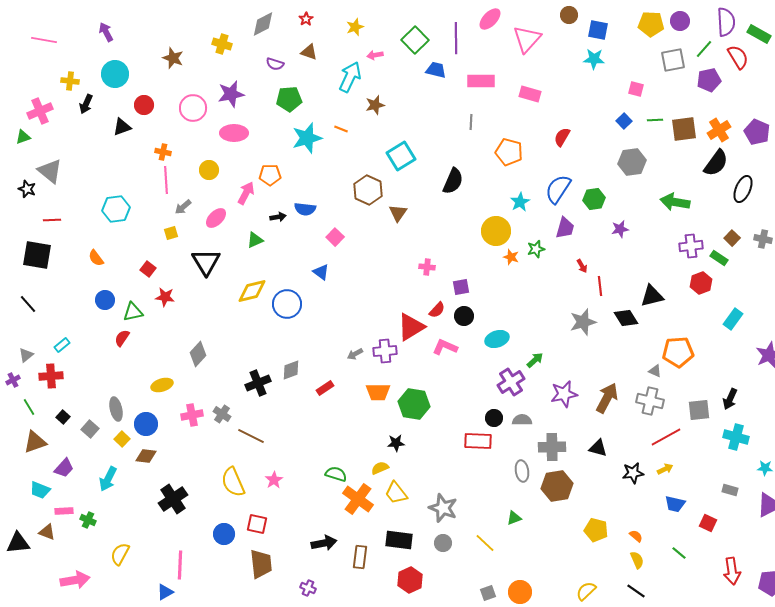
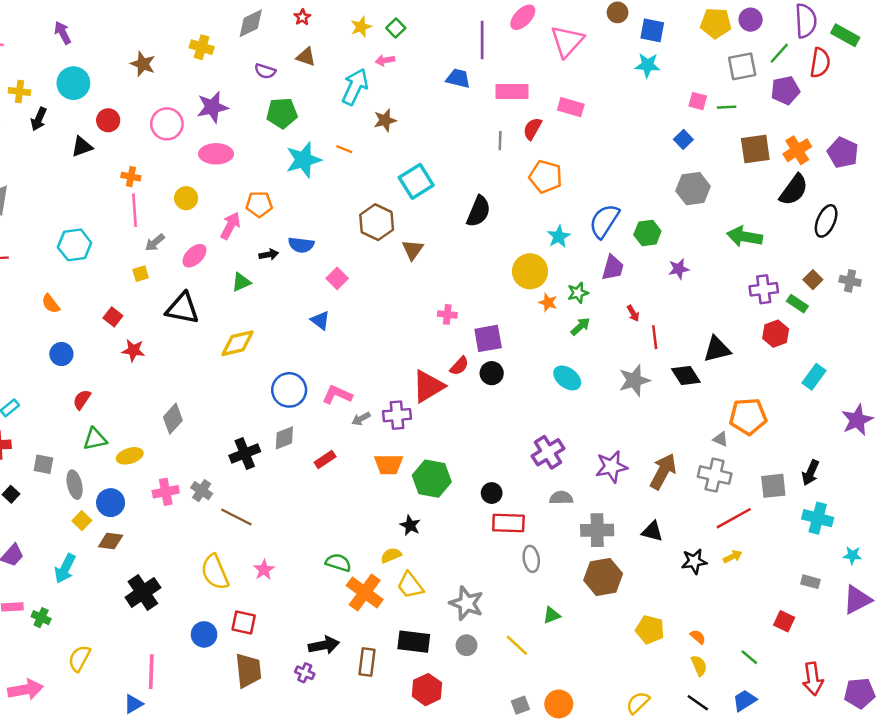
green square: (415, 40) -> (396, 28), moved, size x0.6
red semicircle: (738, 57) -> (820, 63), turned 40
green line: (655, 120) -> (727, 107), moved
red semicircle: (562, 137) -> (532, 129), moved
black triangle: (206, 262) -> (182, 308), turned -48
purple square: (461, 287) -> (488, 338), size x1.4
blue circle: (287, 304) -> (289, 390), moved
green triangle: (133, 312) -> (95, 439), moved
cyan ellipse: (497, 339) -> (567, 378), moved, turned 55
pink L-shape: (445, 347) -> (337, 395), moved
green arrow: (535, 360) -> (580, 326), moved
black circle: (494, 418) -> (492, 493), moved
gray square: (90, 429) -> (43, 464), moved, turned -30
black star: (396, 443) -> (410, 525), turned 30
gray ellipse: (522, 471) -> (531, 559), moved
blue trapezoid: (675, 504) -> (745, 700), moved, turned 135
purple cross: (308, 588) -> (305, 673), moved

